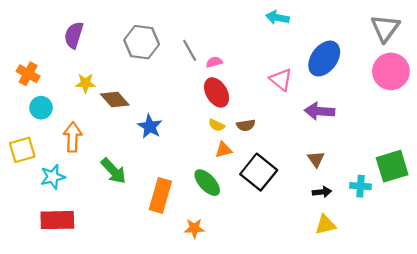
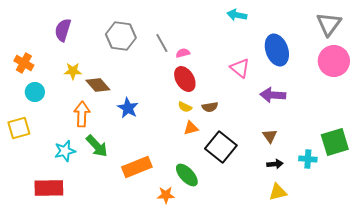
blue ellipse: (324, 59) -> (277, 50), turned -56
orange arrow: (73, 137) -> (82, 114), moved
cyan star: (53, 177) -> (65, 151), moved
green ellipse: (207, 183) -> (187, 175), moved
orange rectangle: (160, 195) -> (137, 167), turned 52

